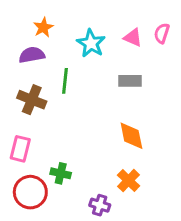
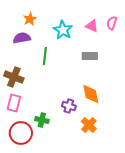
brown cross: (32, 100) -> (14, 77), moved
purple cross: (100, 205) -> (69, 106), moved

